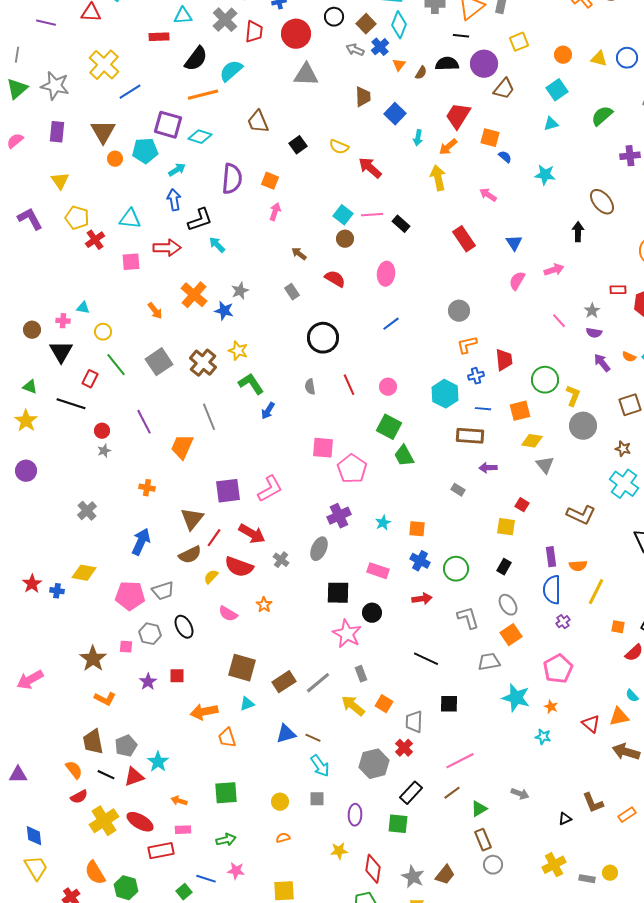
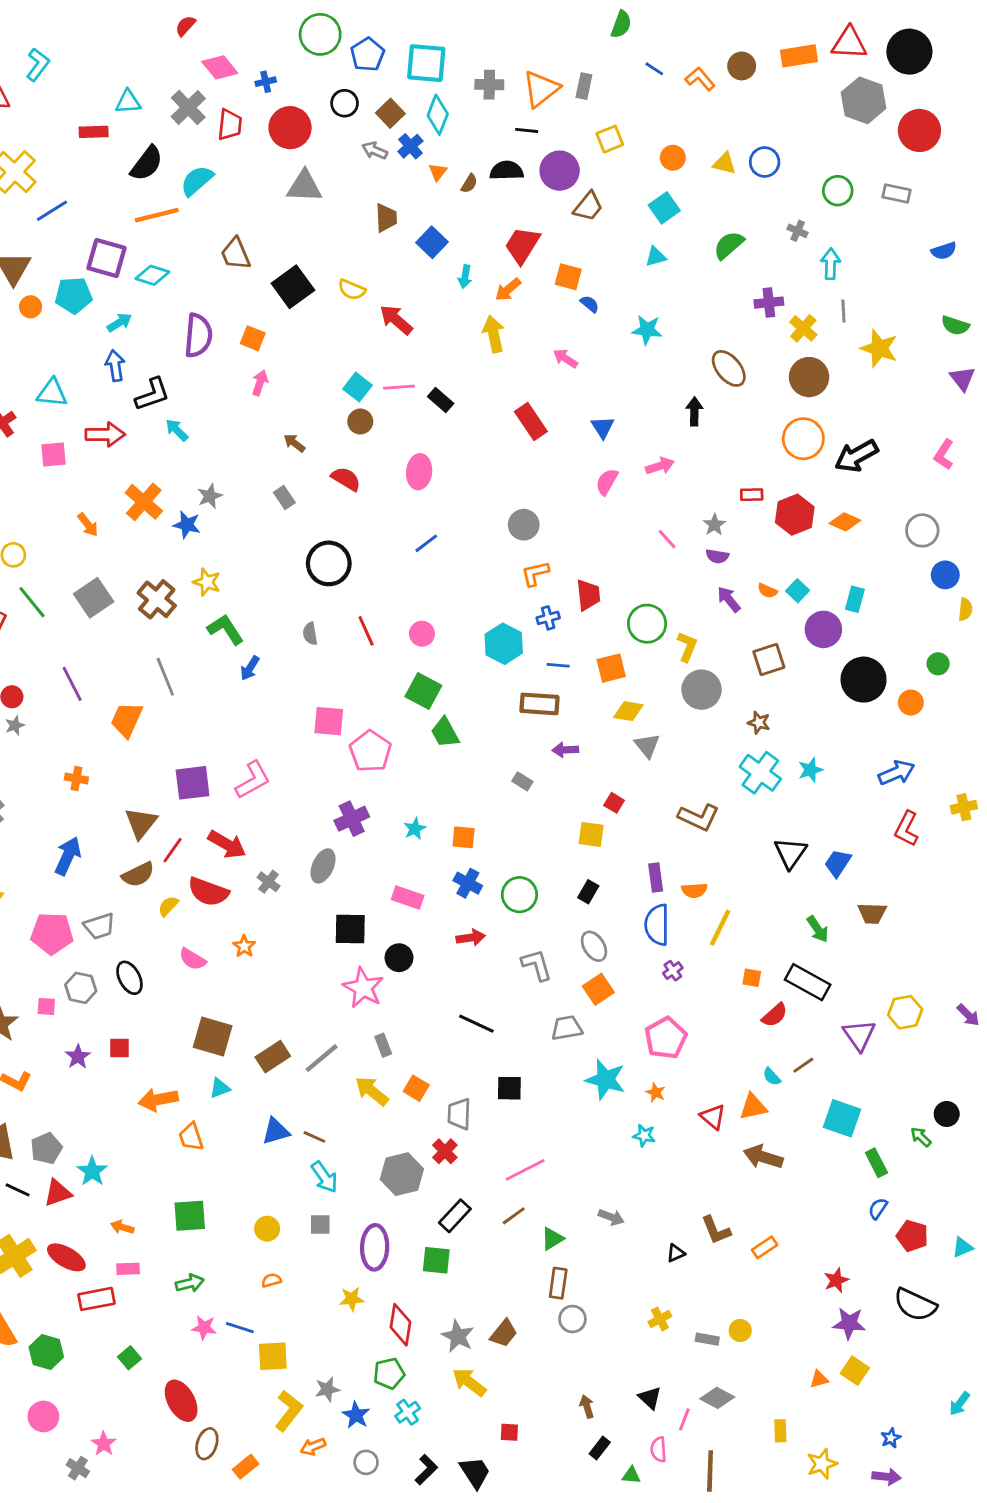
black square: (298, 145) -> (293, 287), size x1.6
purple ellipse: (355, 815) -> (375, 1247), size x1.4
brown rectangle: (483, 840) -> (558, 1283), turned 30
yellow cross: (554, 865) -> (660, 1319), size x0.7
blue line: (206, 879) -> (240, 1328), moved

